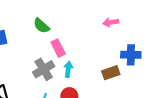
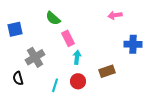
gray cross: (44, 69) -> (35, 57), moved
brown rectangle: (111, 73) -> (107, 71), moved

